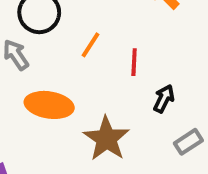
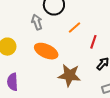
brown star: (106, 139) -> (69, 75), turned 30

